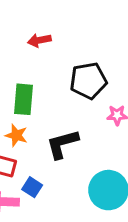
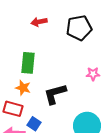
black pentagon: (88, 81) -> (79, 28), moved

